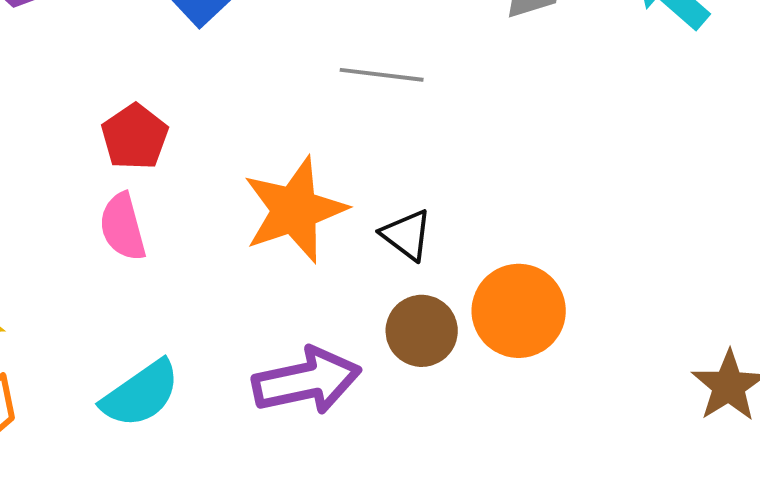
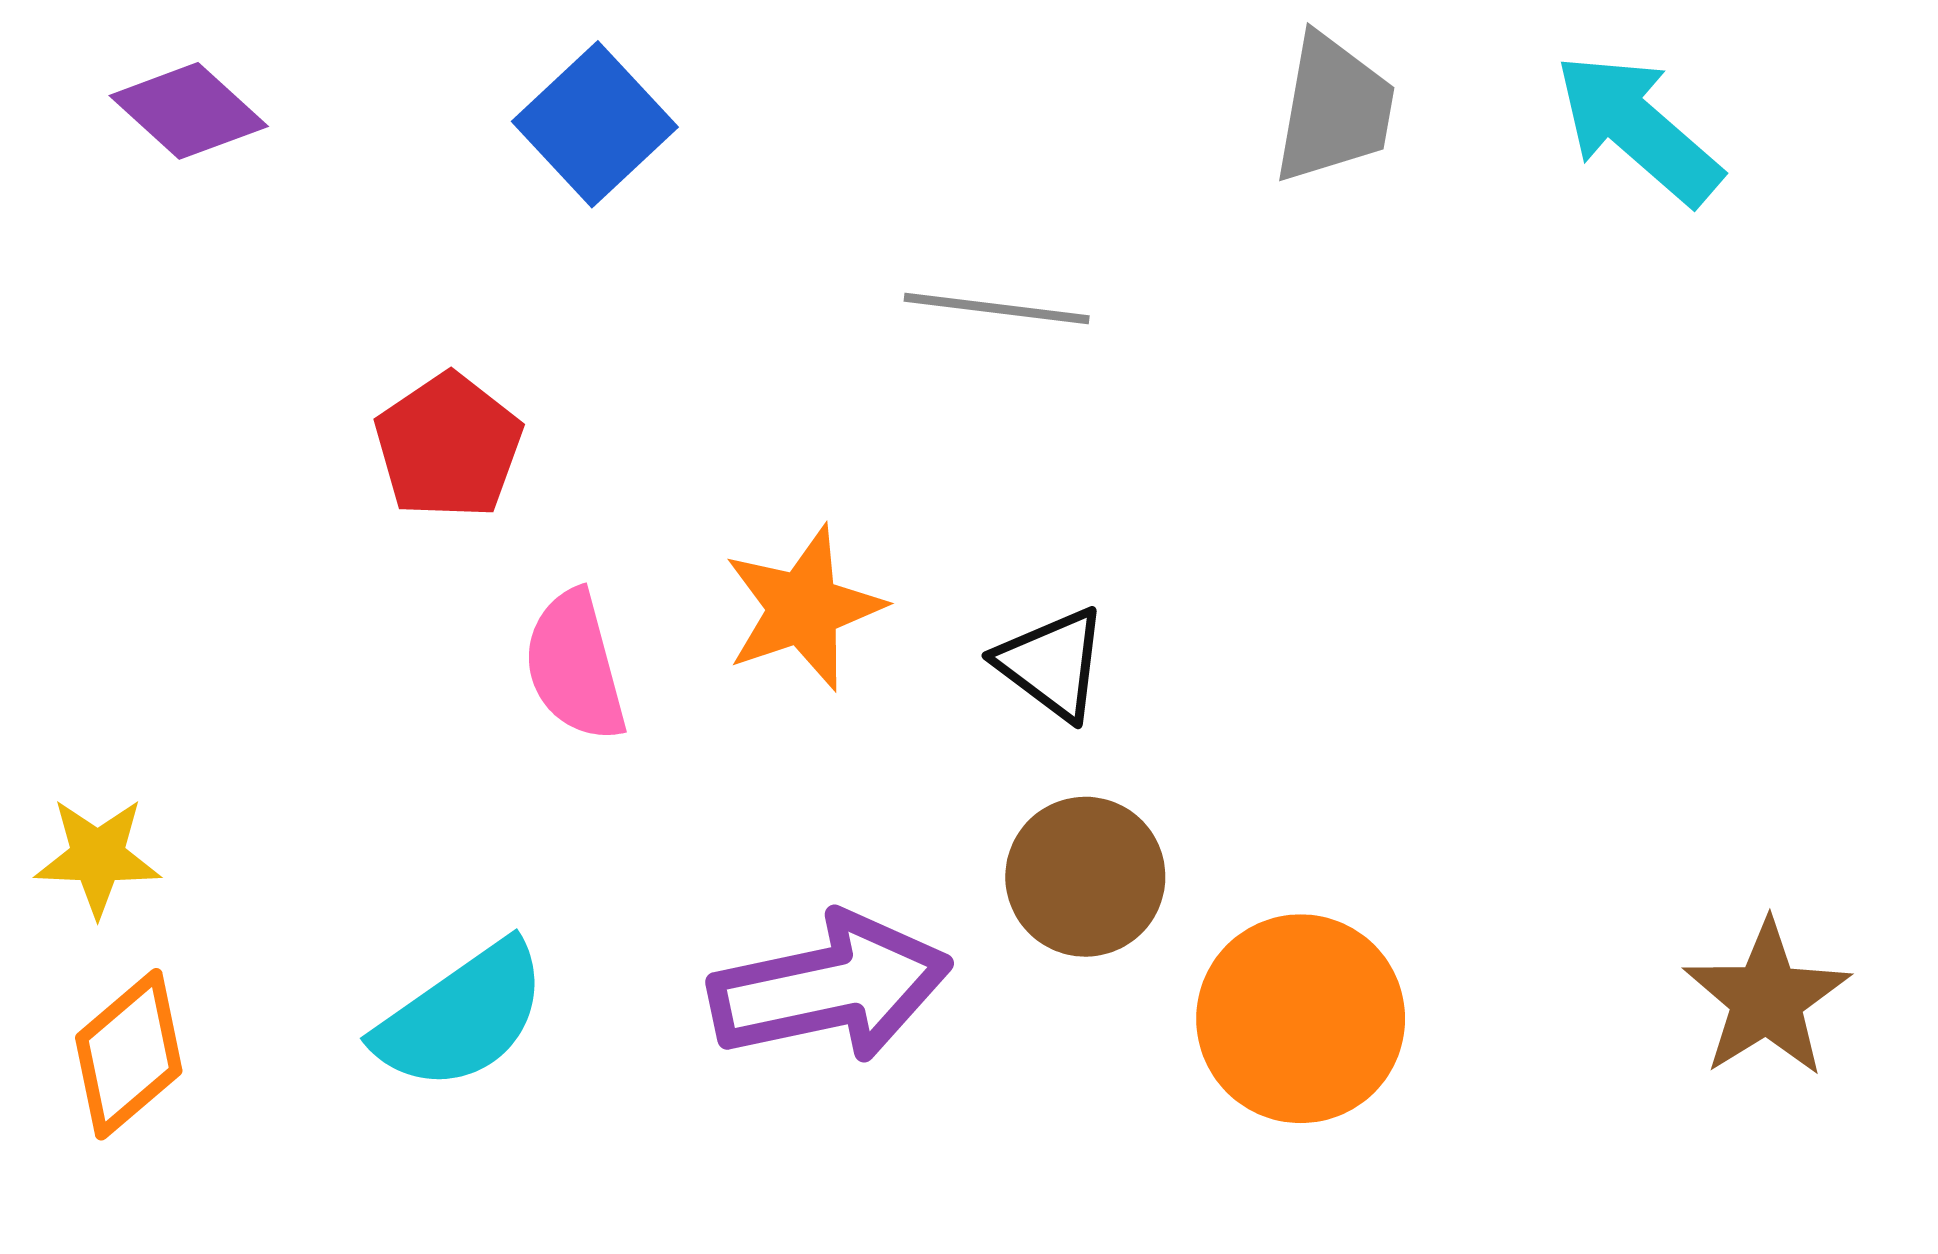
orange star: (295, 210) -> (803, 608), size x0.7
pink semicircle: (123, 227) -> (575, 666), moved
orange circle: (519, 311) -> (1301, 1019), moved

